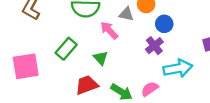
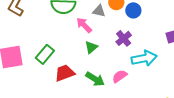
blue circle: (164, 24) -> (133, 10), moved
green rectangle: (66, 49) -> (45, 54), moved
green triangle: (101, 58) -> (91, 47), moved, turned 32

